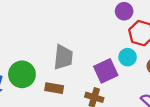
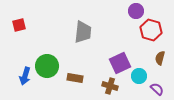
gray trapezoid: (63, 57) -> (83, 32), moved
cyan circle: (128, 57) -> (139, 76), moved

